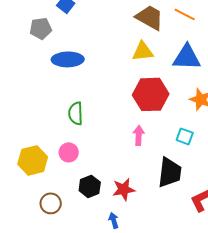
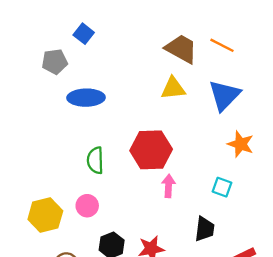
blue triangle: (187, 57) -> (224, 95), turned -48
red hexagon: (151, 94) -> (151, 150), moved
black trapezoid: (170, 172) -> (205, 229), size x0.7

